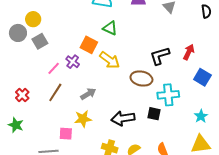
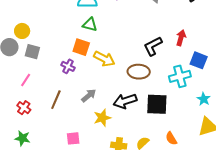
green triangle: (110, 28) -> (90, 25), moved
gray square: (40, 41) -> (32, 52), turned -35
pink line: (54, 68) -> (26, 80), moved
cyan cross: (168, 95) -> (180, 76), moved
black square: (154, 114) -> (157, 104), size x1.6
black arrow: (123, 118) -> (125, 101), moved
yellow star: (83, 119) -> (102, 118), moved

